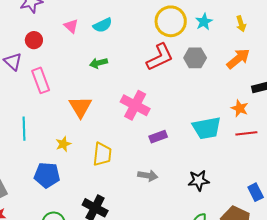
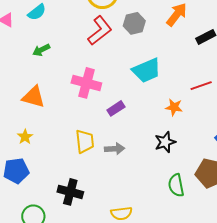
orange triangle: (80, 107) -> (34, 97), turned -30
orange star: (240, 108) -> (174, 107), moved
cyan trapezoid: (207, 128) -> (147, 70), moved
yellow trapezoid: (102, 154) -> (85, 141), moved

